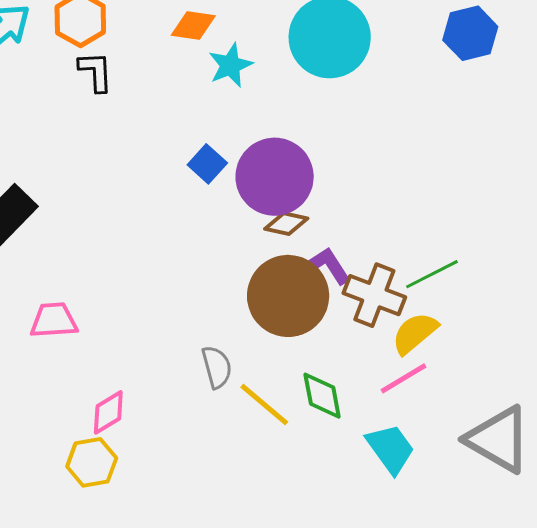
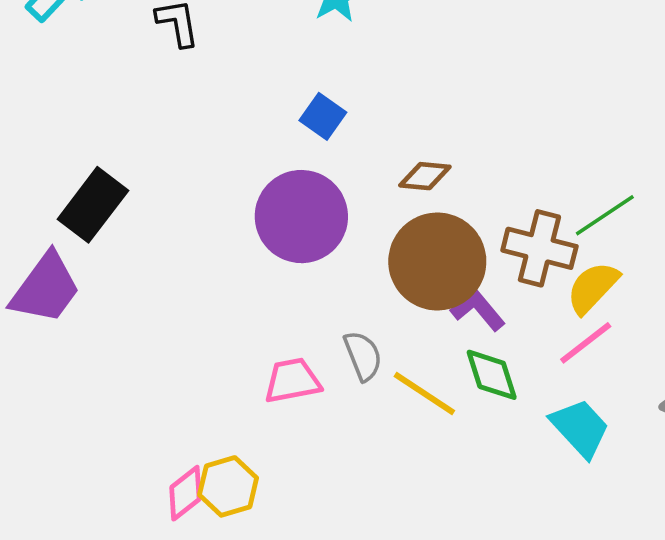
purple circle: (275, 177) -> (301, 217), moved
purple L-shape: (328, 266) -> (478, 310), moved
pink trapezoid: (54, 320) -> (292, 381), moved
pink diamond: (108, 412) -> (185, 493), moved

